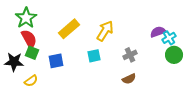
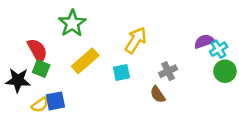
green star: (26, 18) -> (72, 23), moved
yellow rectangle: (69, 29) -> (85, 61), moved
blue square: (56, 61) -> (55, 101), moved
brown semicircle: (129, 79) -> (158, 94), moved, turned 80

